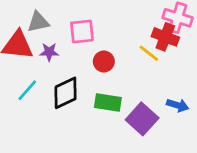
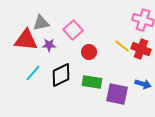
pink square: (82, 31) -> (73, 30), turned -36
red cross: (165, 37) -> (141, 49), moved
purple square: (142, 119) -> (117, 94), turned -30

